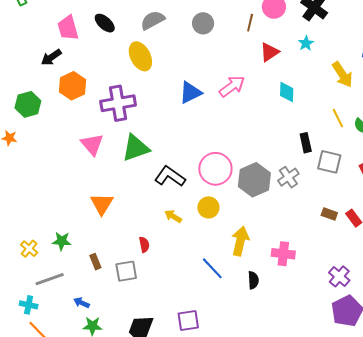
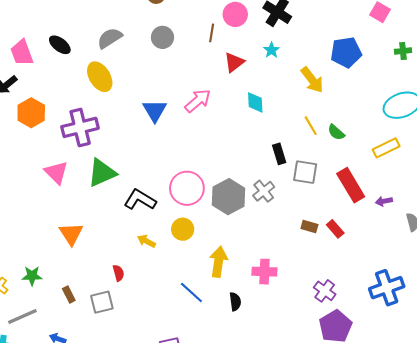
blue triangle: (190, 93) -> (155, 111), turned -30

